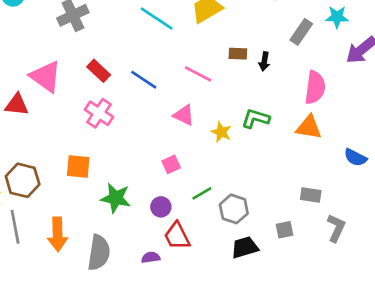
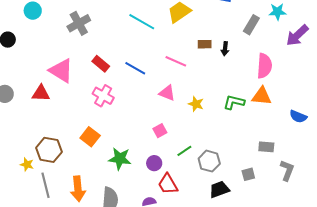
green L-shape: (256, 119) -> (234, 102), moved
orange square: (78, 167) -> (90, 137), turned 36

